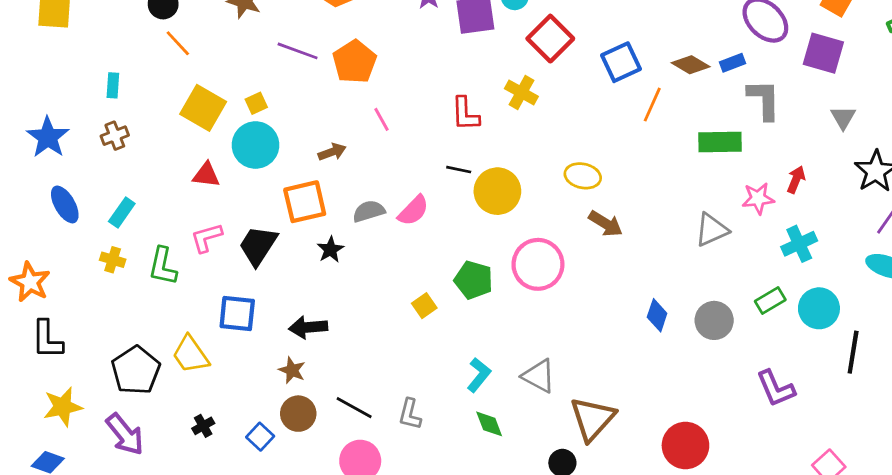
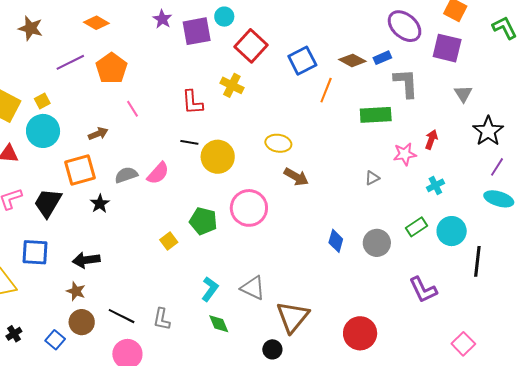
purple line: (298, 51) -> (70, 62), turned -44
gray triangle: (712, 230) -> (372, 178), size x0.6
cyan cross: (799, 244) -> (435, 185), size x0.7

